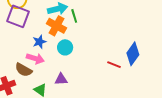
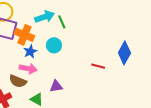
orange cross: (56, 26) -> (24, 35), moved
cyan circle: (65, 47) -> (54, 45), moved
red line: (114, 65) -> (98, 66), moved

